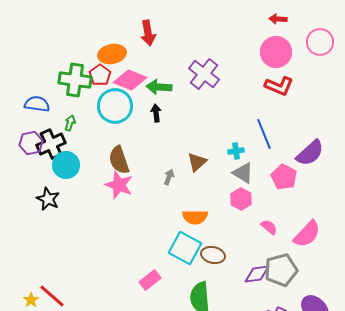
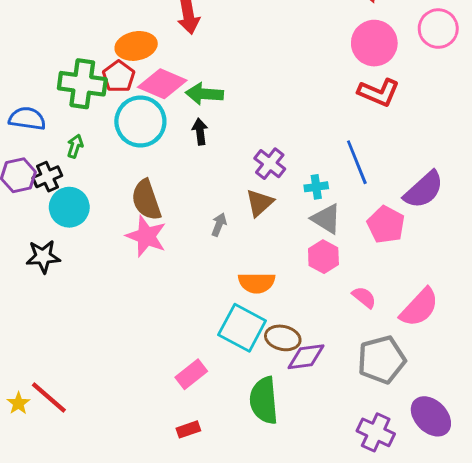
purple cross: (204, 74) -> (270, 164), moved, size x0.7
black cross: (51, 144) -> (47, 177), size x0.7
black star: (48, 199) -> (43, 257), turned -30
purple diamond: (257, 274) -> (306, 357), moved

